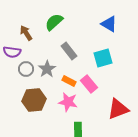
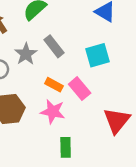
gray star: (47, 69) -> (26, 54), moved
red triangle: (118, 109) -> (117, 121), turned -30

